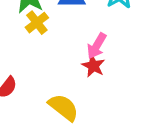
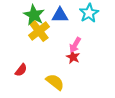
yellow cross: (37, 23) -> (39, 31), size x1.5

